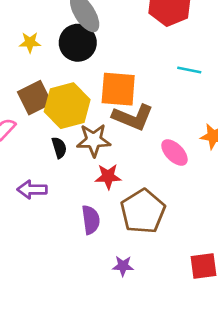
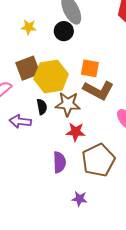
black circle: (78, 43) -> (64, 31), size x0.7
orange square: (118, 89) -> (90, 68), size x0.7
purple arrow: (32, 189) -> (20, 121), moved

